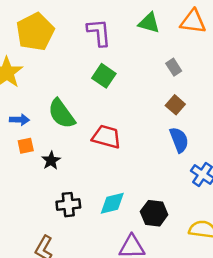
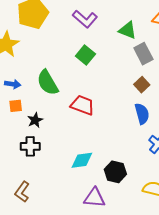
green triangle: (149, 23) -> (127, 30), moved
purple L-shape: (99, 32) -> (85, 19), turned 130
gray rectangle: (174, 67) -> (143, 54), size x1.5
black cross: (68, 205) -> (30, 146), moved

